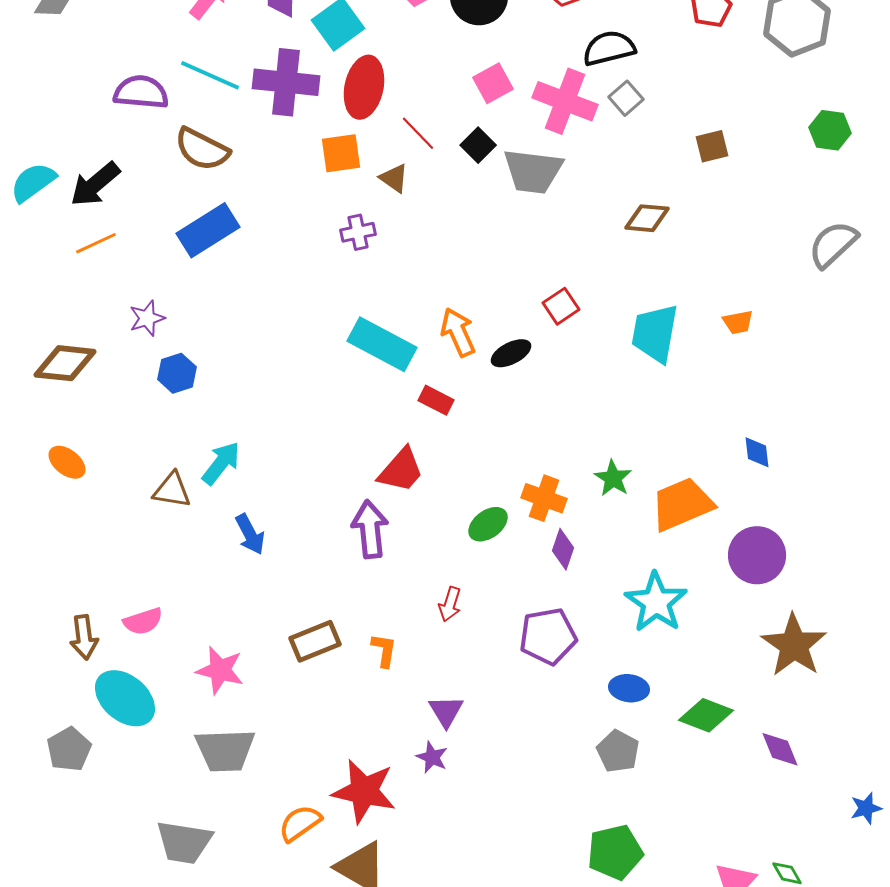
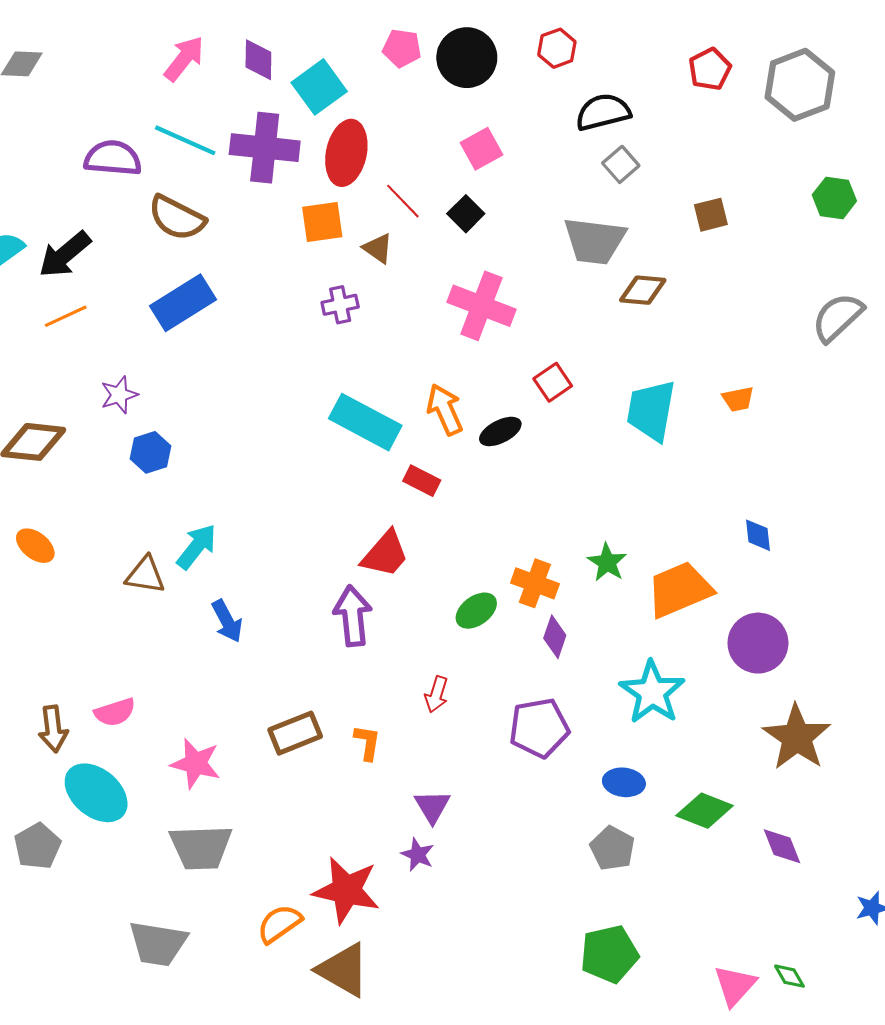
pink cross: (565, 101) -> (481, 306), moved
gray trapezoid: (533, 171) -> (595, 241), moved

